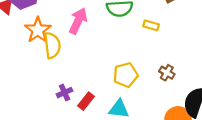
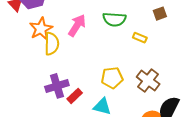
brown cross: (167, 73) -> (148, 80), size x1.6
purple cross: (65, 93) -> (57, 86), size x1.6

